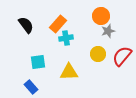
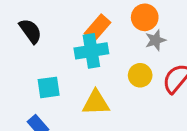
orange rectangle: (58, 24) -> (97, 28), moved
cyan cross: (66, 38) -> (91, 51), size x1.5

